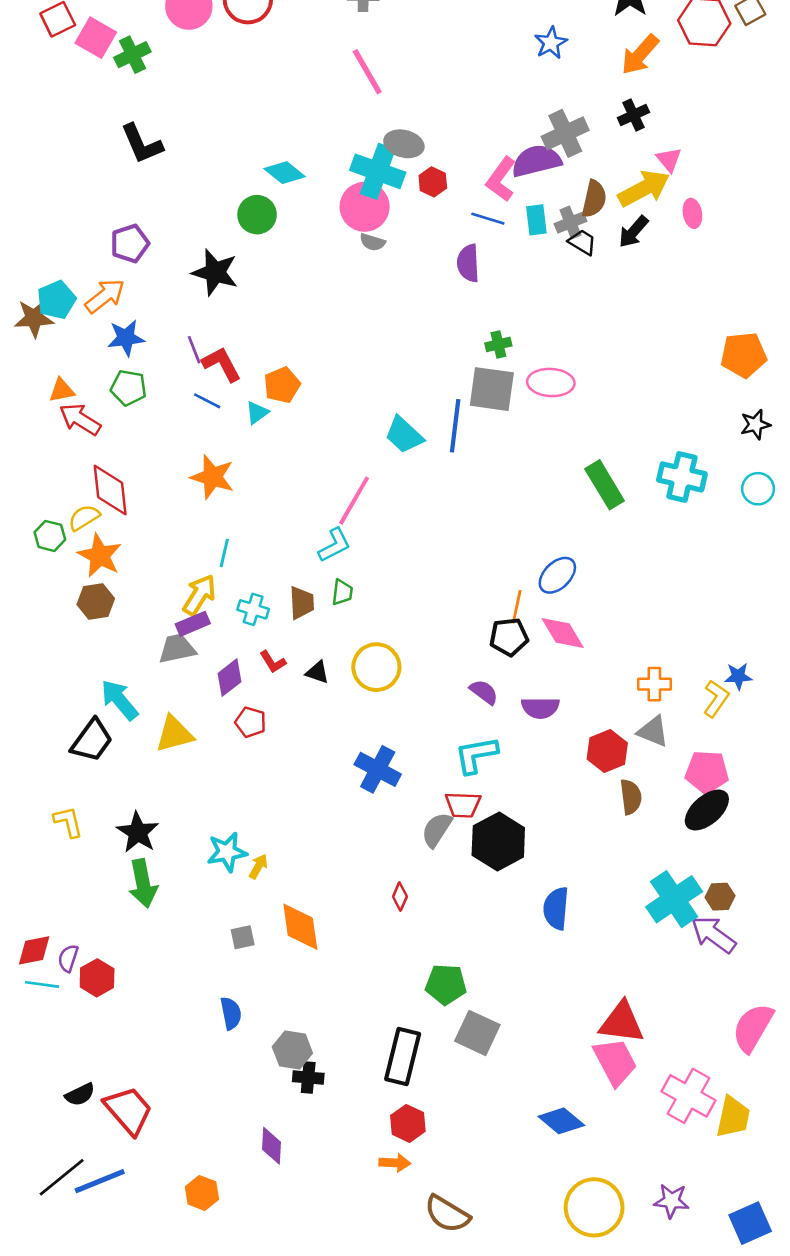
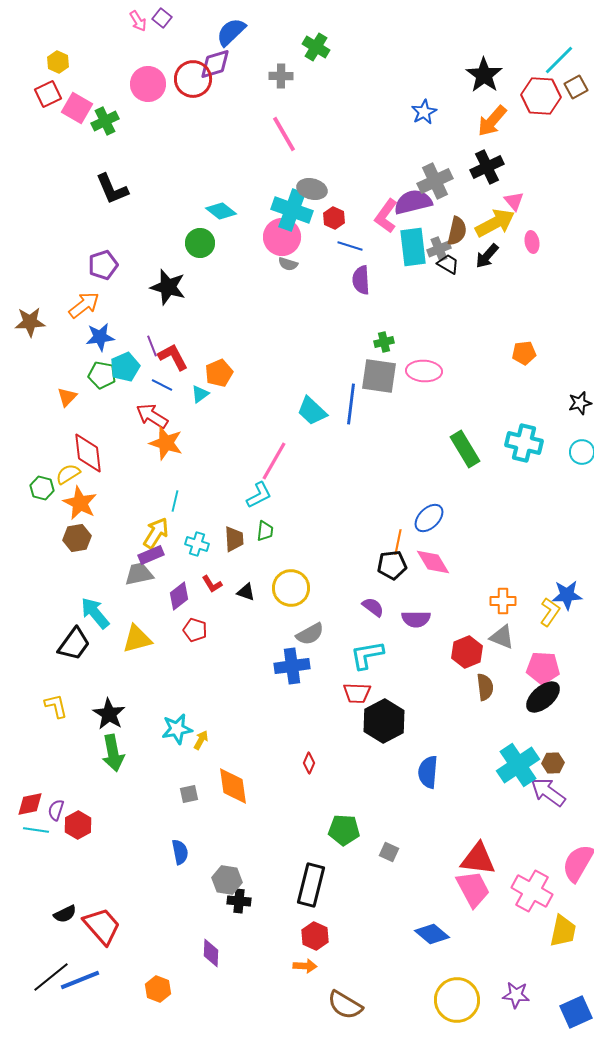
black cross: (633, 115) -> (487, 167), size x1.4
blue line: (488, 219) -> (350, 246), moved
cyan rectangle: (536, 220) -> (413, 247), size x1.6
cyan pentagon: (56, 300) -> (125, 367), moved
orange pentagon: (744, 355) -> (524, 353), moved, size x0.7
orange triangle: (62, 390) -> (67, 397), moved, turned -35
red arrow: (80, 419) -> (152, 416), moved
blue star: (738, 676) -> (567, 595), size x1.4
blue cross: (378, 769) -> (292, 666), turned -36
gray semicircle: (437, 830) -> (310, 634), moved, turned -152
gray square: (477, 1033) -> (389, 852), moved, size x0.6
pink cross: (689, 1096) -> (532, 891), moved

